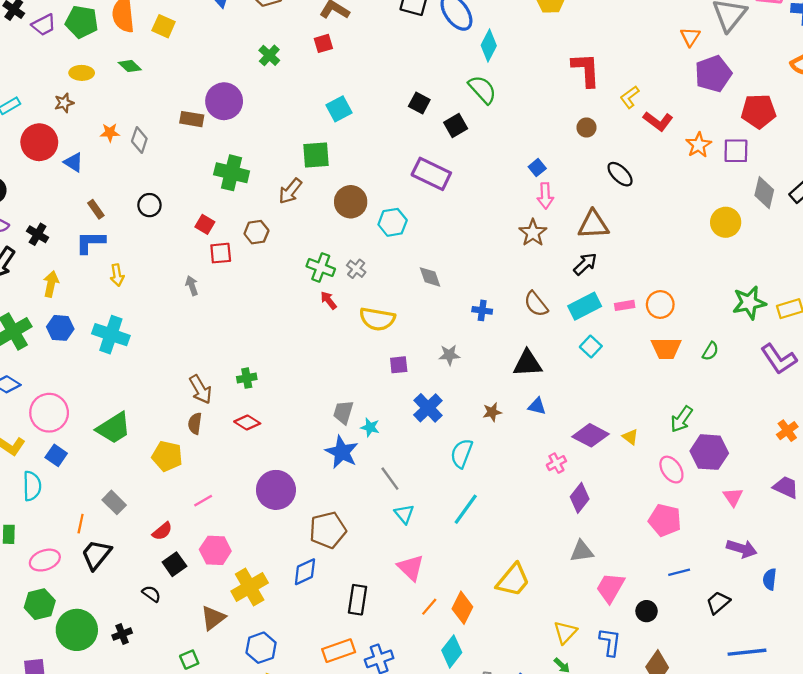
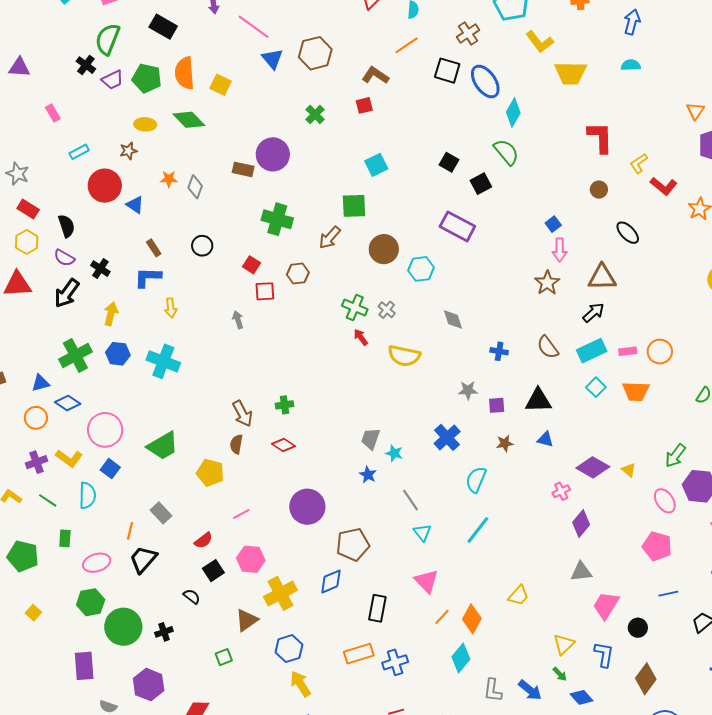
green diamond: (130, 66) -> (189, 120), size x1.5
orange trapezoid: (666, 348) -> (636, 391), moved
purple square: (399, 365) -> (497, 405), moved
blue star: (342, 452) -> (368, 475), size x0.6
yellow trapezoid: (513, 580) -> (518, 595), size x0.7

